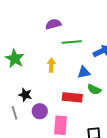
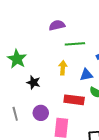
yellow arrow: (51, 65) -> (63, 68), moved
black star: (25, 95) -> (33, 82), moved

